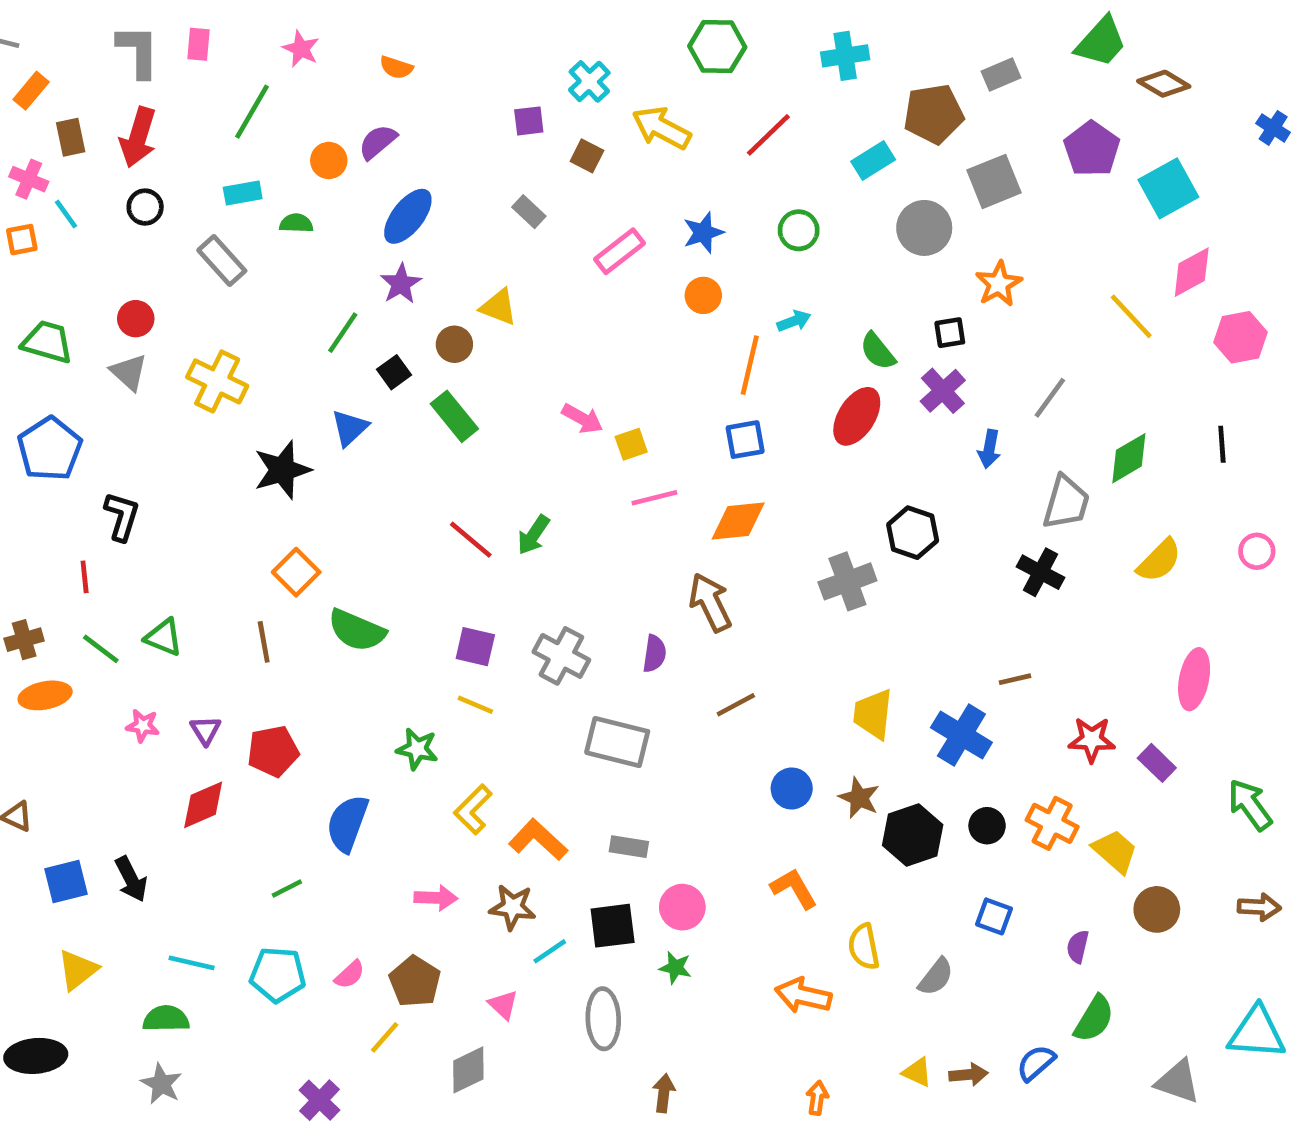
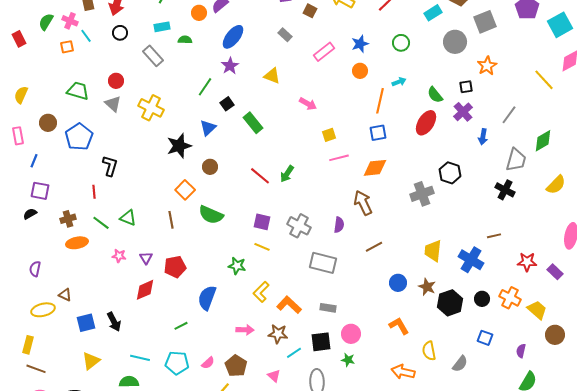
brown circle: (454, 344) -> (210, 167), moved
pink arrow: (582, 419) -> (308, 104), moved

